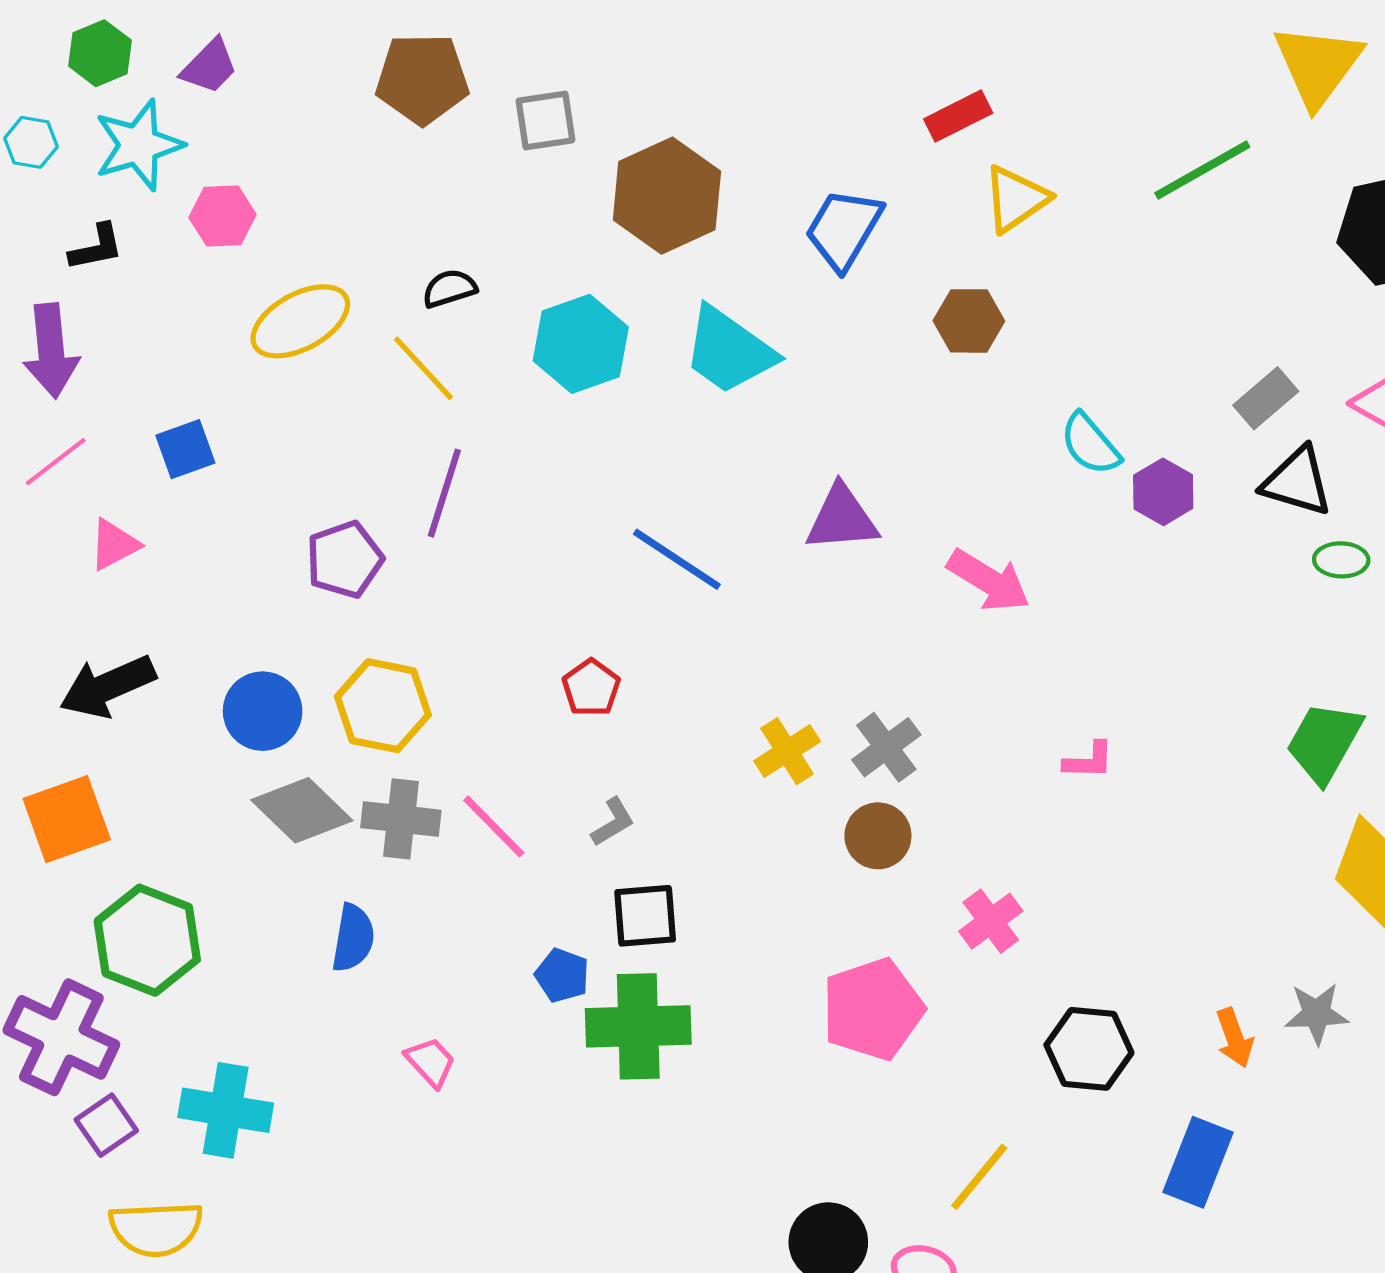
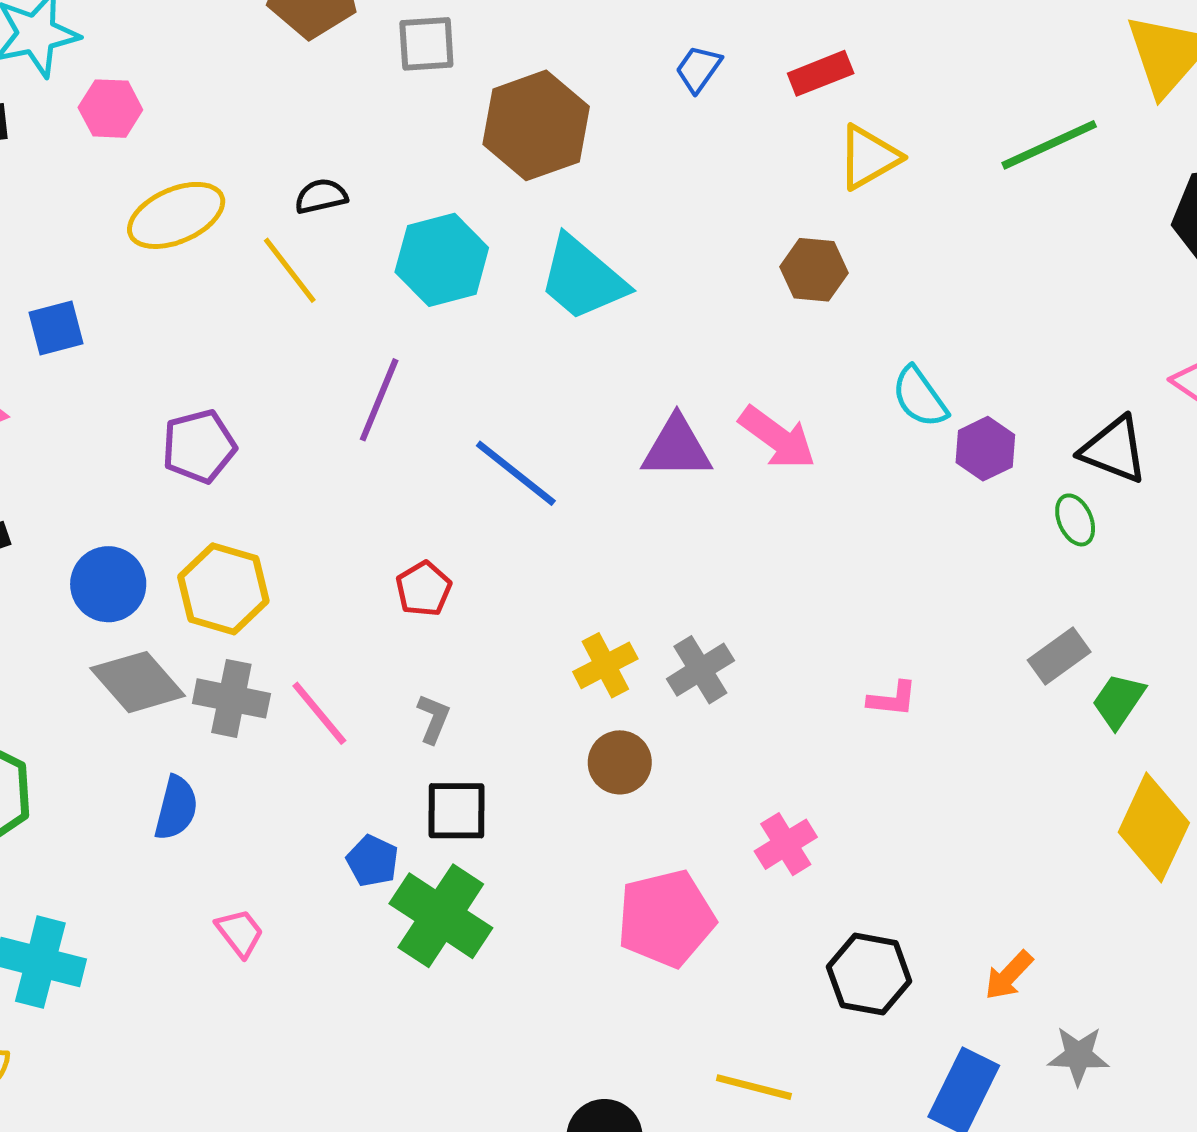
blue trapezoid: (844, 229) -> (698, 69), moved, size x0.6
gray rectangle: (1266, 398) -> (1059, 656), moved
purple line: (444, 493) -> (379, 400), moved
green ellipse: (1341, 560) -> (1075, 520), moved, turned 60
pink arrow: (989, 581) -> (777, 438), moved
green trapezoid: (1324, 742) -> (1119, 701), size x0.7
gray L-shape: (613, 822) -> (433, 719), turned -42
brown circle: (878, 836) -> (620, 762), moved
gray star: (1317, 1014) -> (1078, 1056), moved
green cross: (638, 1026) -> (441, 916), turned 30
orange arrow: (1234, 1038) -> (1009, 975), turned 58
yellow line: (979, 1177) -> (754, 1087), turned 60

